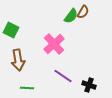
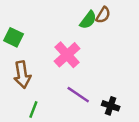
green line: (27, 88) -> (33, 110), turned -72

